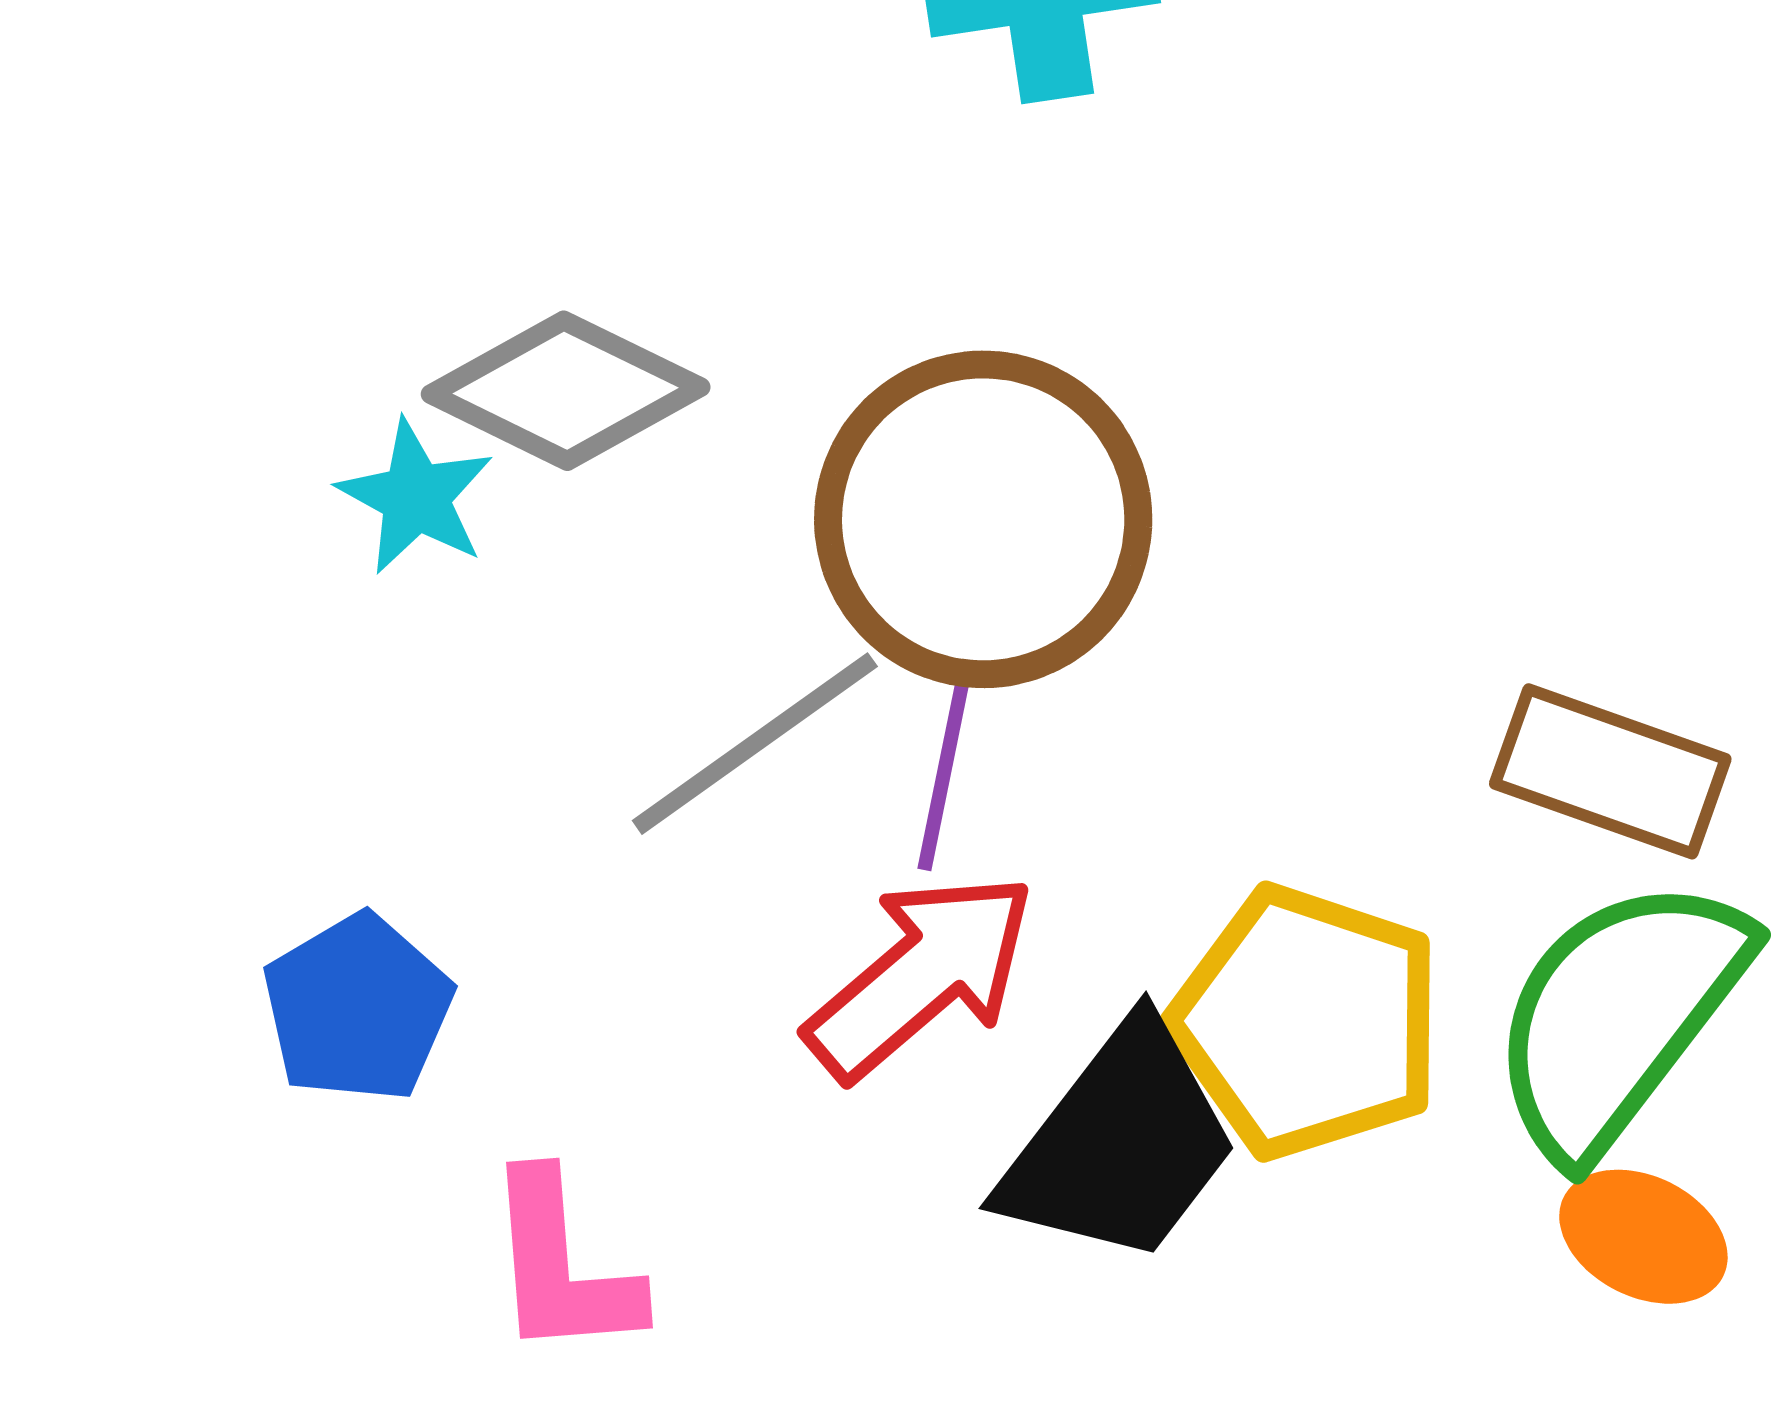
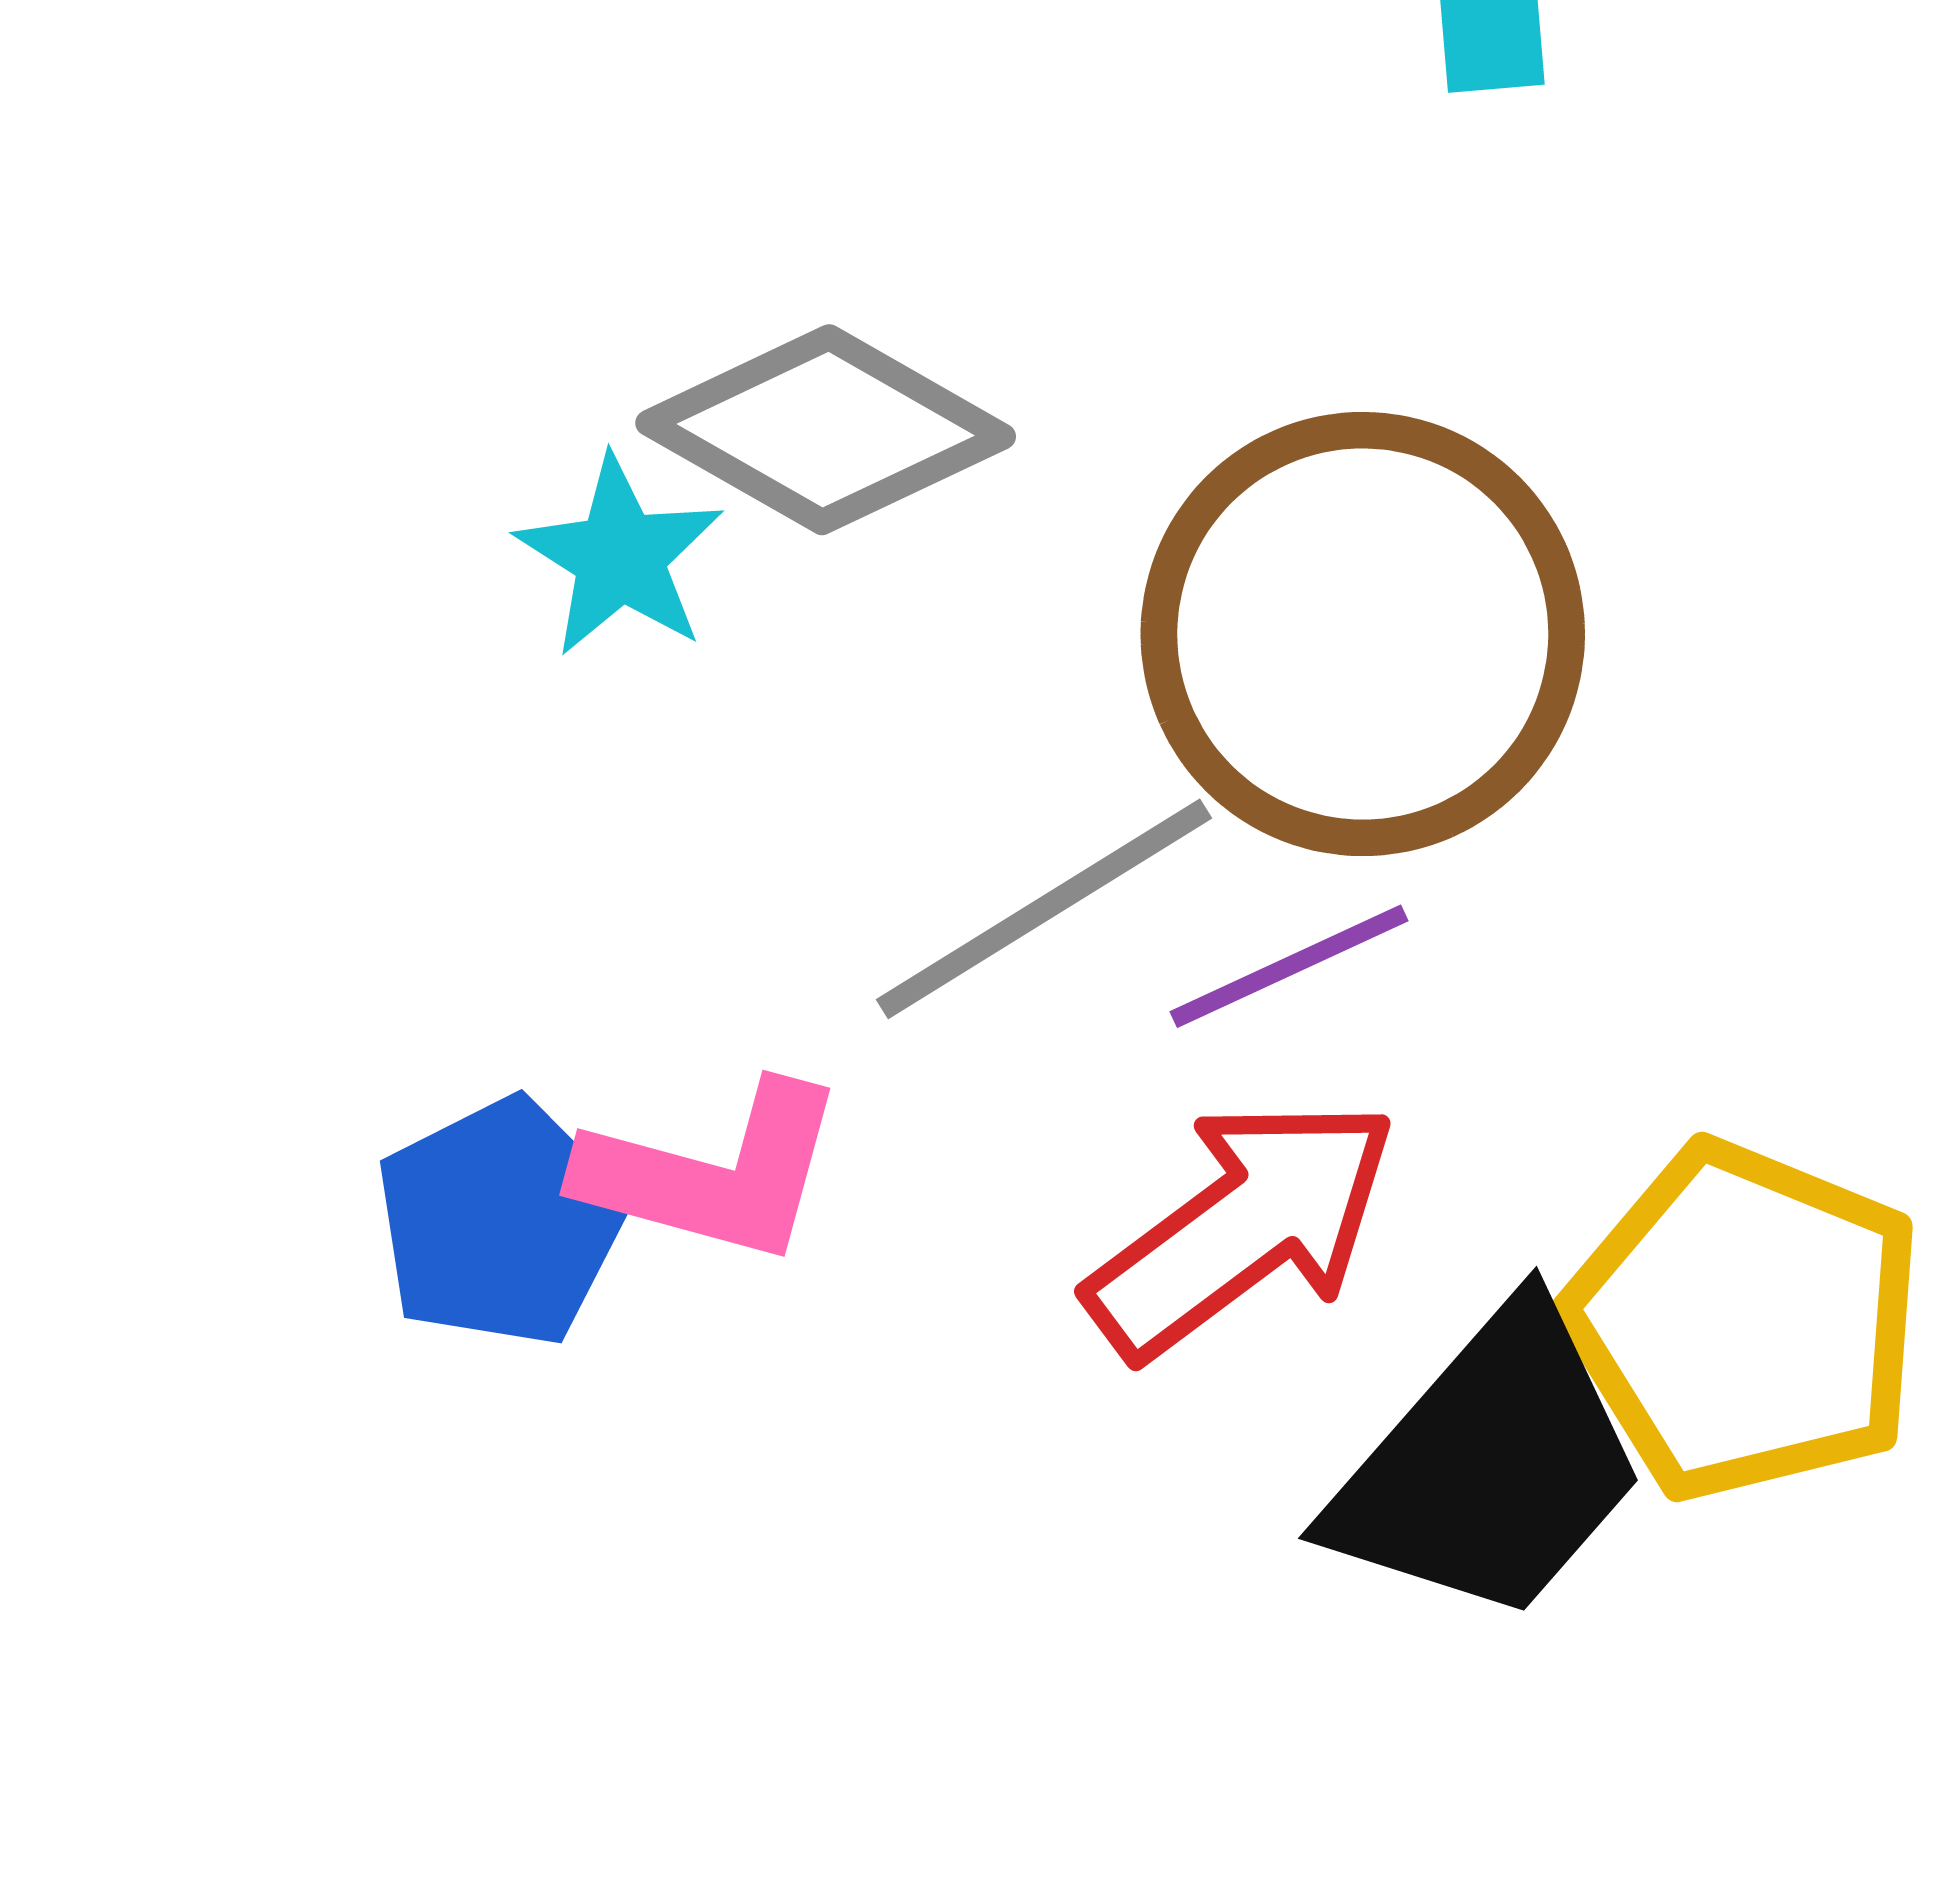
purple line: (944, 775) -> (1289, 966), turned 50
pink L-shape: (562, 1266) -> (713, 1173), moved, turned -74

